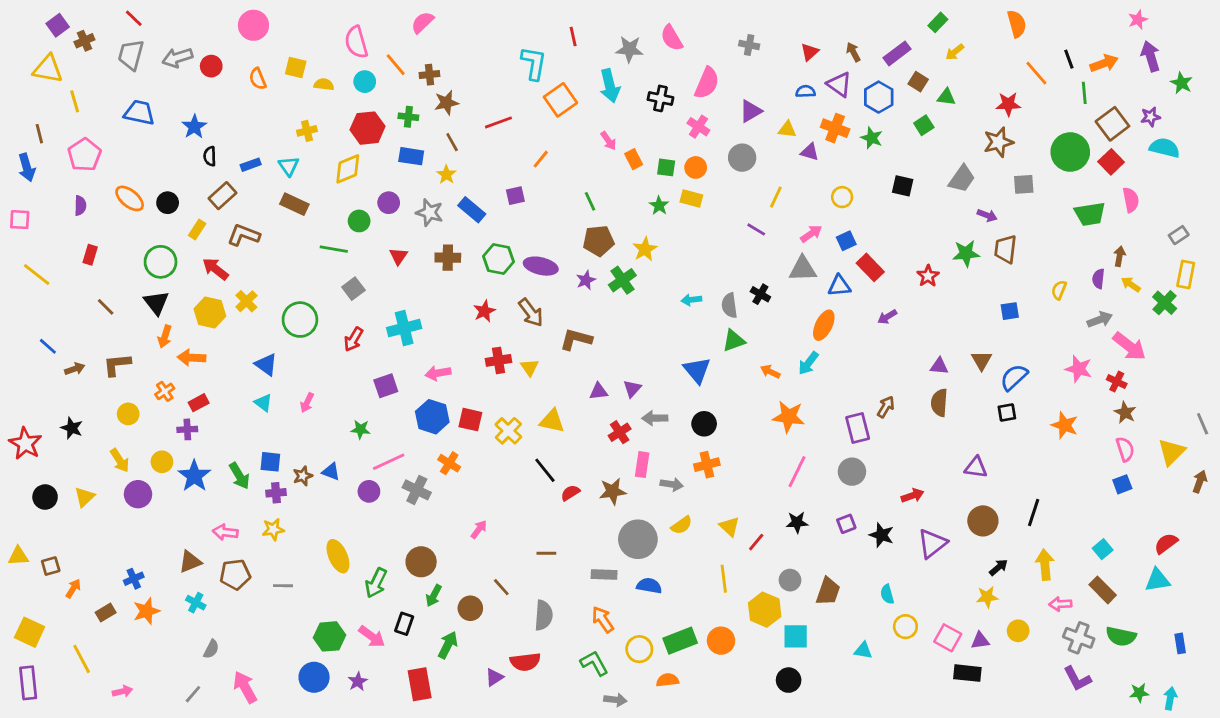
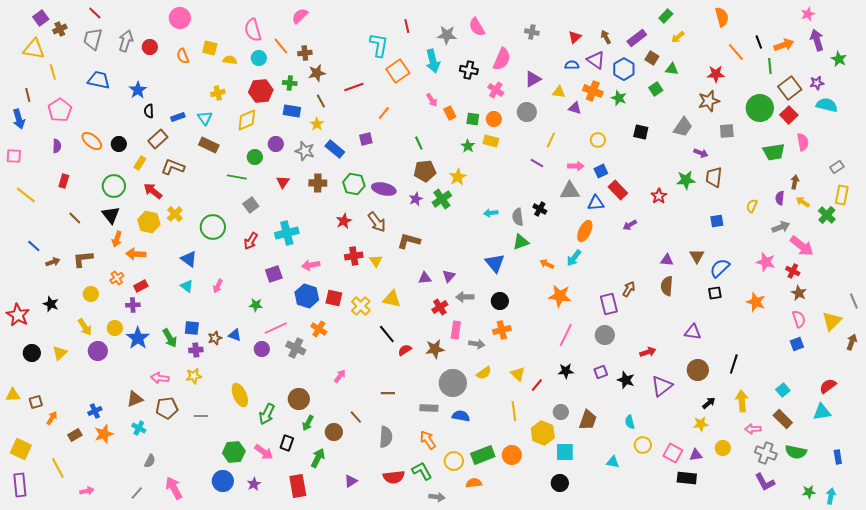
gray arrow: (177, 58) -> (126, 41), turned 125
pink arrow: (811, 234) -> (576, 166), turned 35
red semicircle: (525, 662) -> (394, 477), moved

